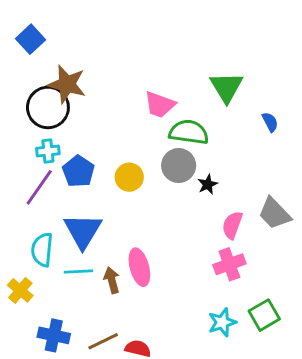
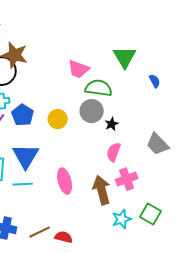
pink semicircle: (232, 225) -> (114, 152), moved
brown arrow: (112, 280) -> (102, 190), moved, size x1.6
green square: (264, 315) -> (151, 214), turned -30

